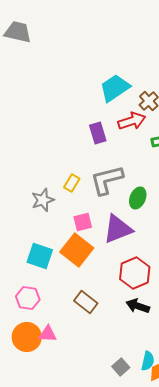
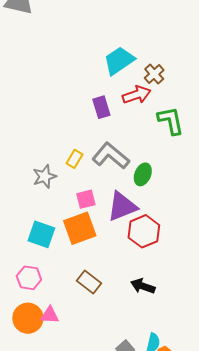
gray L-shape: (107, 180) -> (111, 156), turned 54
orange square: (77, 250) -> (80, 228), turned 32
red hexagon: (135, 273) -> (144, 231), moved

